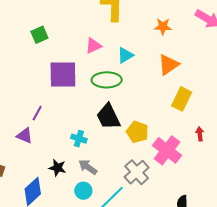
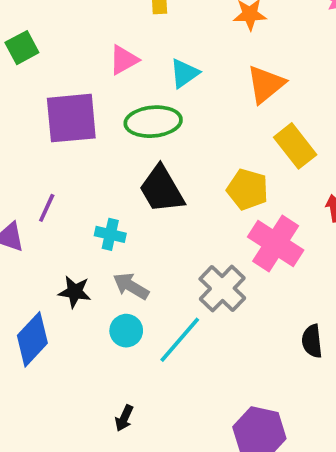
yellow rectangle: (182, 99) -> (295, 146), turned -60
purple line: (37, 113) -> (47, 208), moved
yellow pentagon: (137, 132) -> (248, 189), moved

